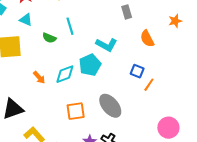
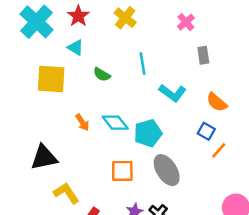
cyan line: (70, 26) -> (142, 63), moved
orange semicircle: (147, 39) -> (217, 102), moved, turned -30
cyan pentagon: (90, 65) -> (148, 133), moved
cyan diamond: (65, 74) -> (115, 123), turned 65

